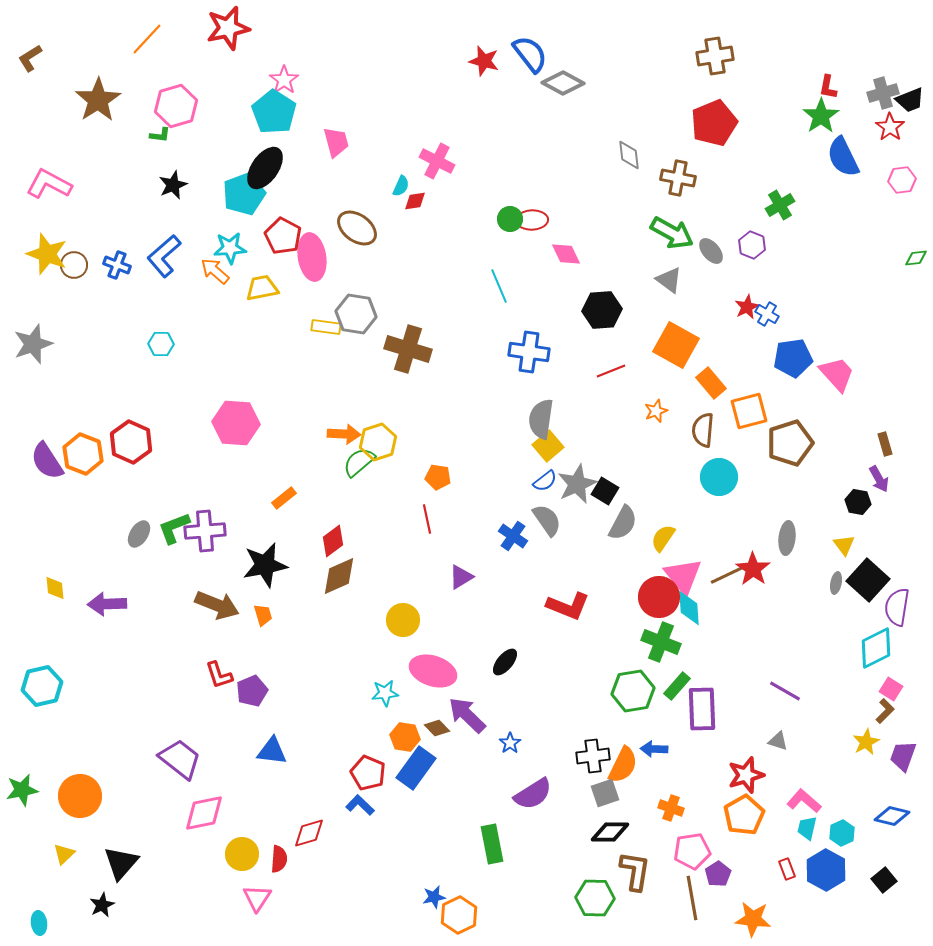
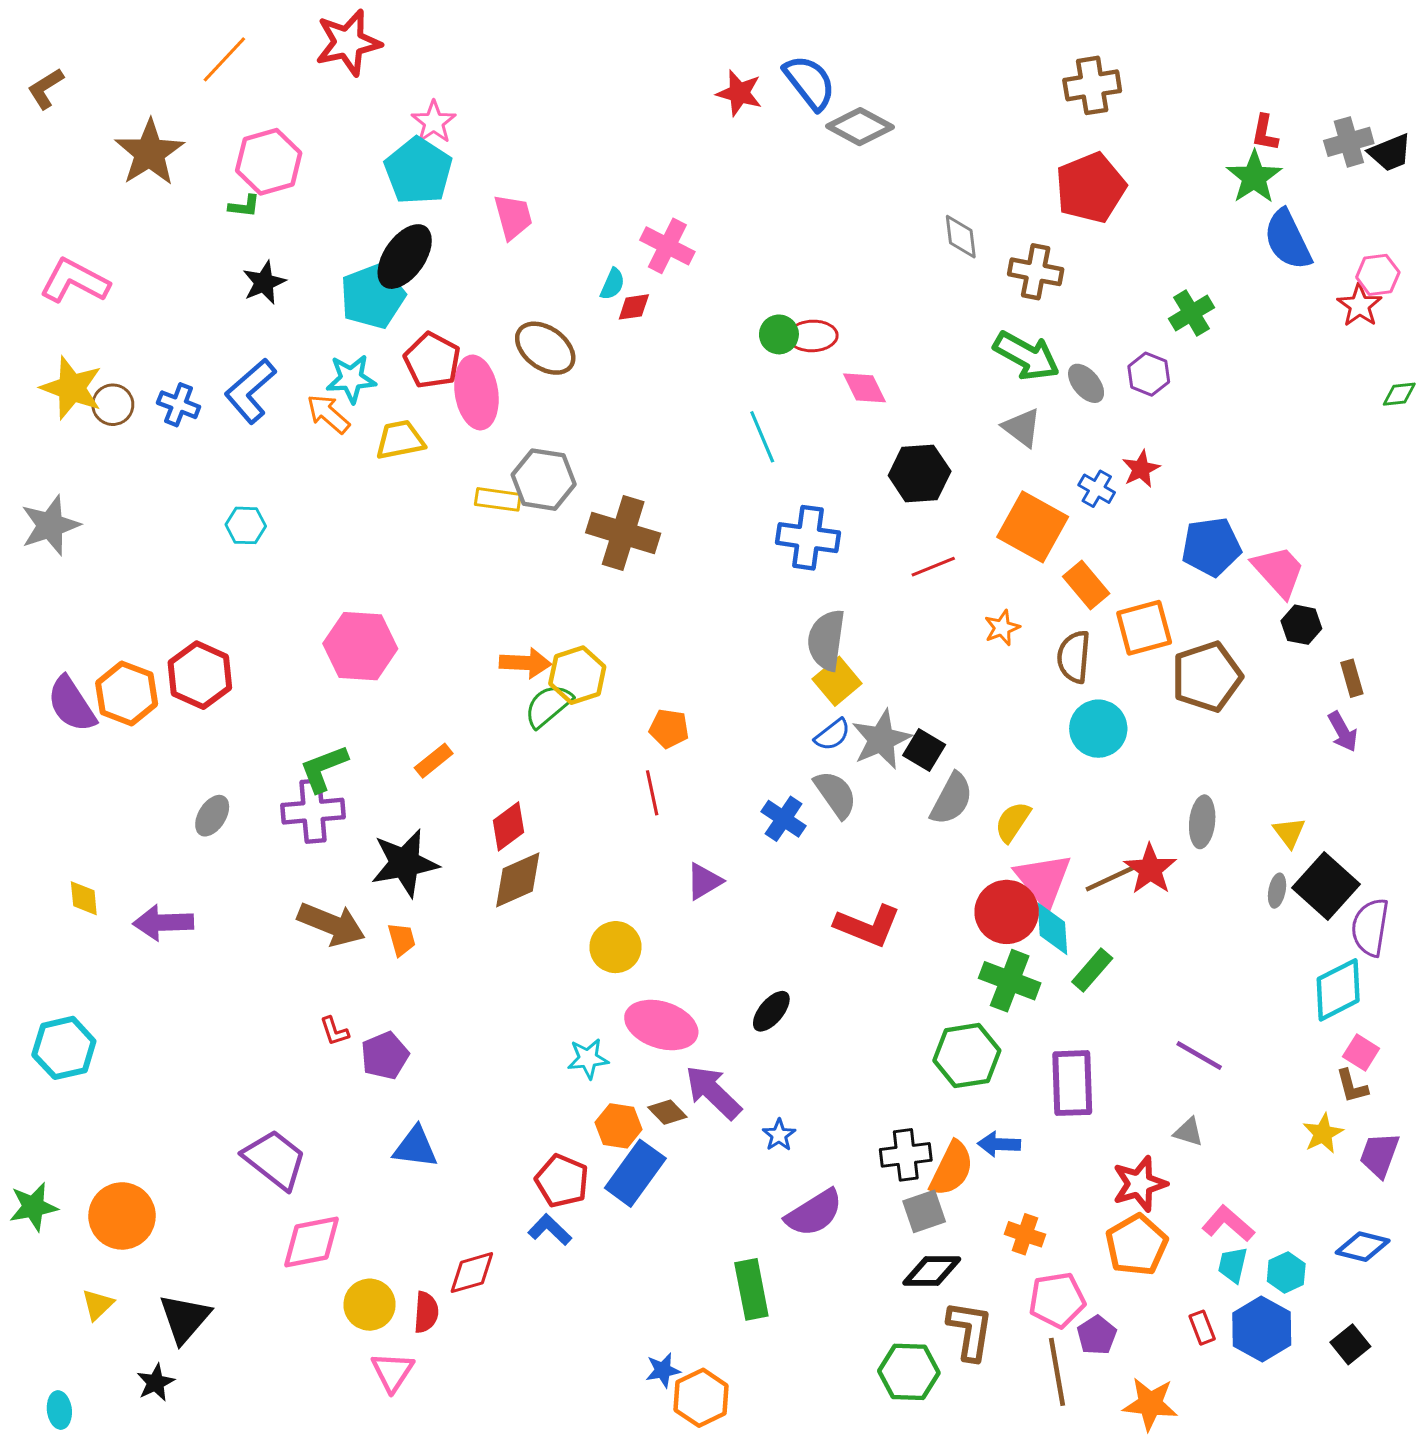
red star: (890, 127) -> (1360, 305), moved
blue cross: (767, 314) -> (1097, 489), moved
black hexagon: (858, 502) -> (1301, 625), moved
green L-shape: (174, 528) -> (324, 768), moved
red L-shape: (219, 675) -> (334, 1031), size x0.7
green rectangle: (677, 686) -> (1092, 970), moved
brown L-shape: (885, 711) -> (1352, 1086), turned 120

